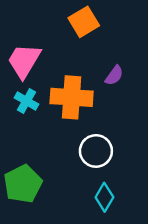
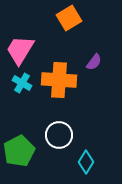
white circle: (96, 151) -> (59, 135), moved

